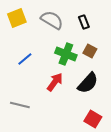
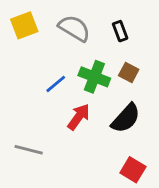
blue line: (25, 59) -> (56, 84), moved

